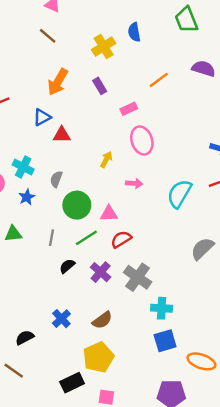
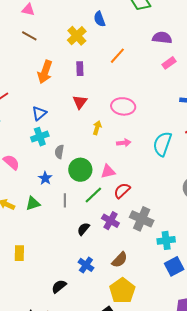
orange line: (159, 80) -> (117, 56), moved
purple rectangle: (100, 86) -> (80, 69), turned 40
pink rectangle: (129, 109) -> (169, 63), moved
blue triangle: (42, 117) -> (39, 113), moved
red triangle: (62, 135) -> (80, 102), moved, turned -42
pink ellipse: (142, 140) -> (123, 106), turned -55
cyan cross: (23, 167) -> (40, 137), moved, turned -36
blue star: (27, 197) -> (45, 178), moved
black semicircle: (67, 266) -> (83, 229), moved

